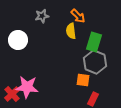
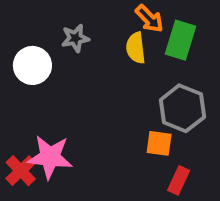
gray star: (42, 16) -> (75, 38), moved
green rectangle: (94, 42) -> (181, 40), moved

